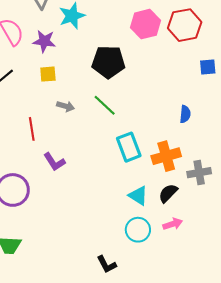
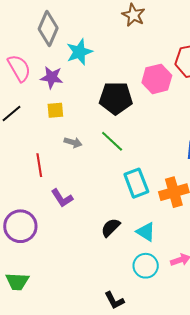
pink hexagon: (146, 24) -> (157, 79), moved
black semicircle: (168, 193) -> (111, 228), moved

